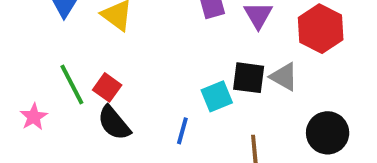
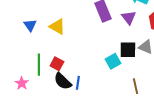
green line: (72, 85) -> (39, 65), turned 35
blue line: (182, 131) -> (78, 83), moved

